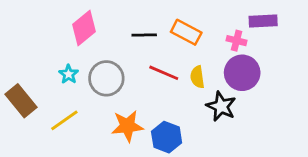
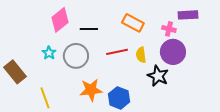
black line: (144, 35) -> (89, 29), moved
red line: (164, 73) -> (117, 52), turned -35
yellow line: (64, 120) -> (45, 98), moved, turned -75

